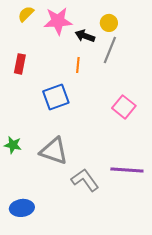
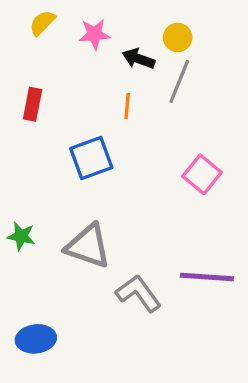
pink star: (58, 21) -> (95, 34), size x0.7

